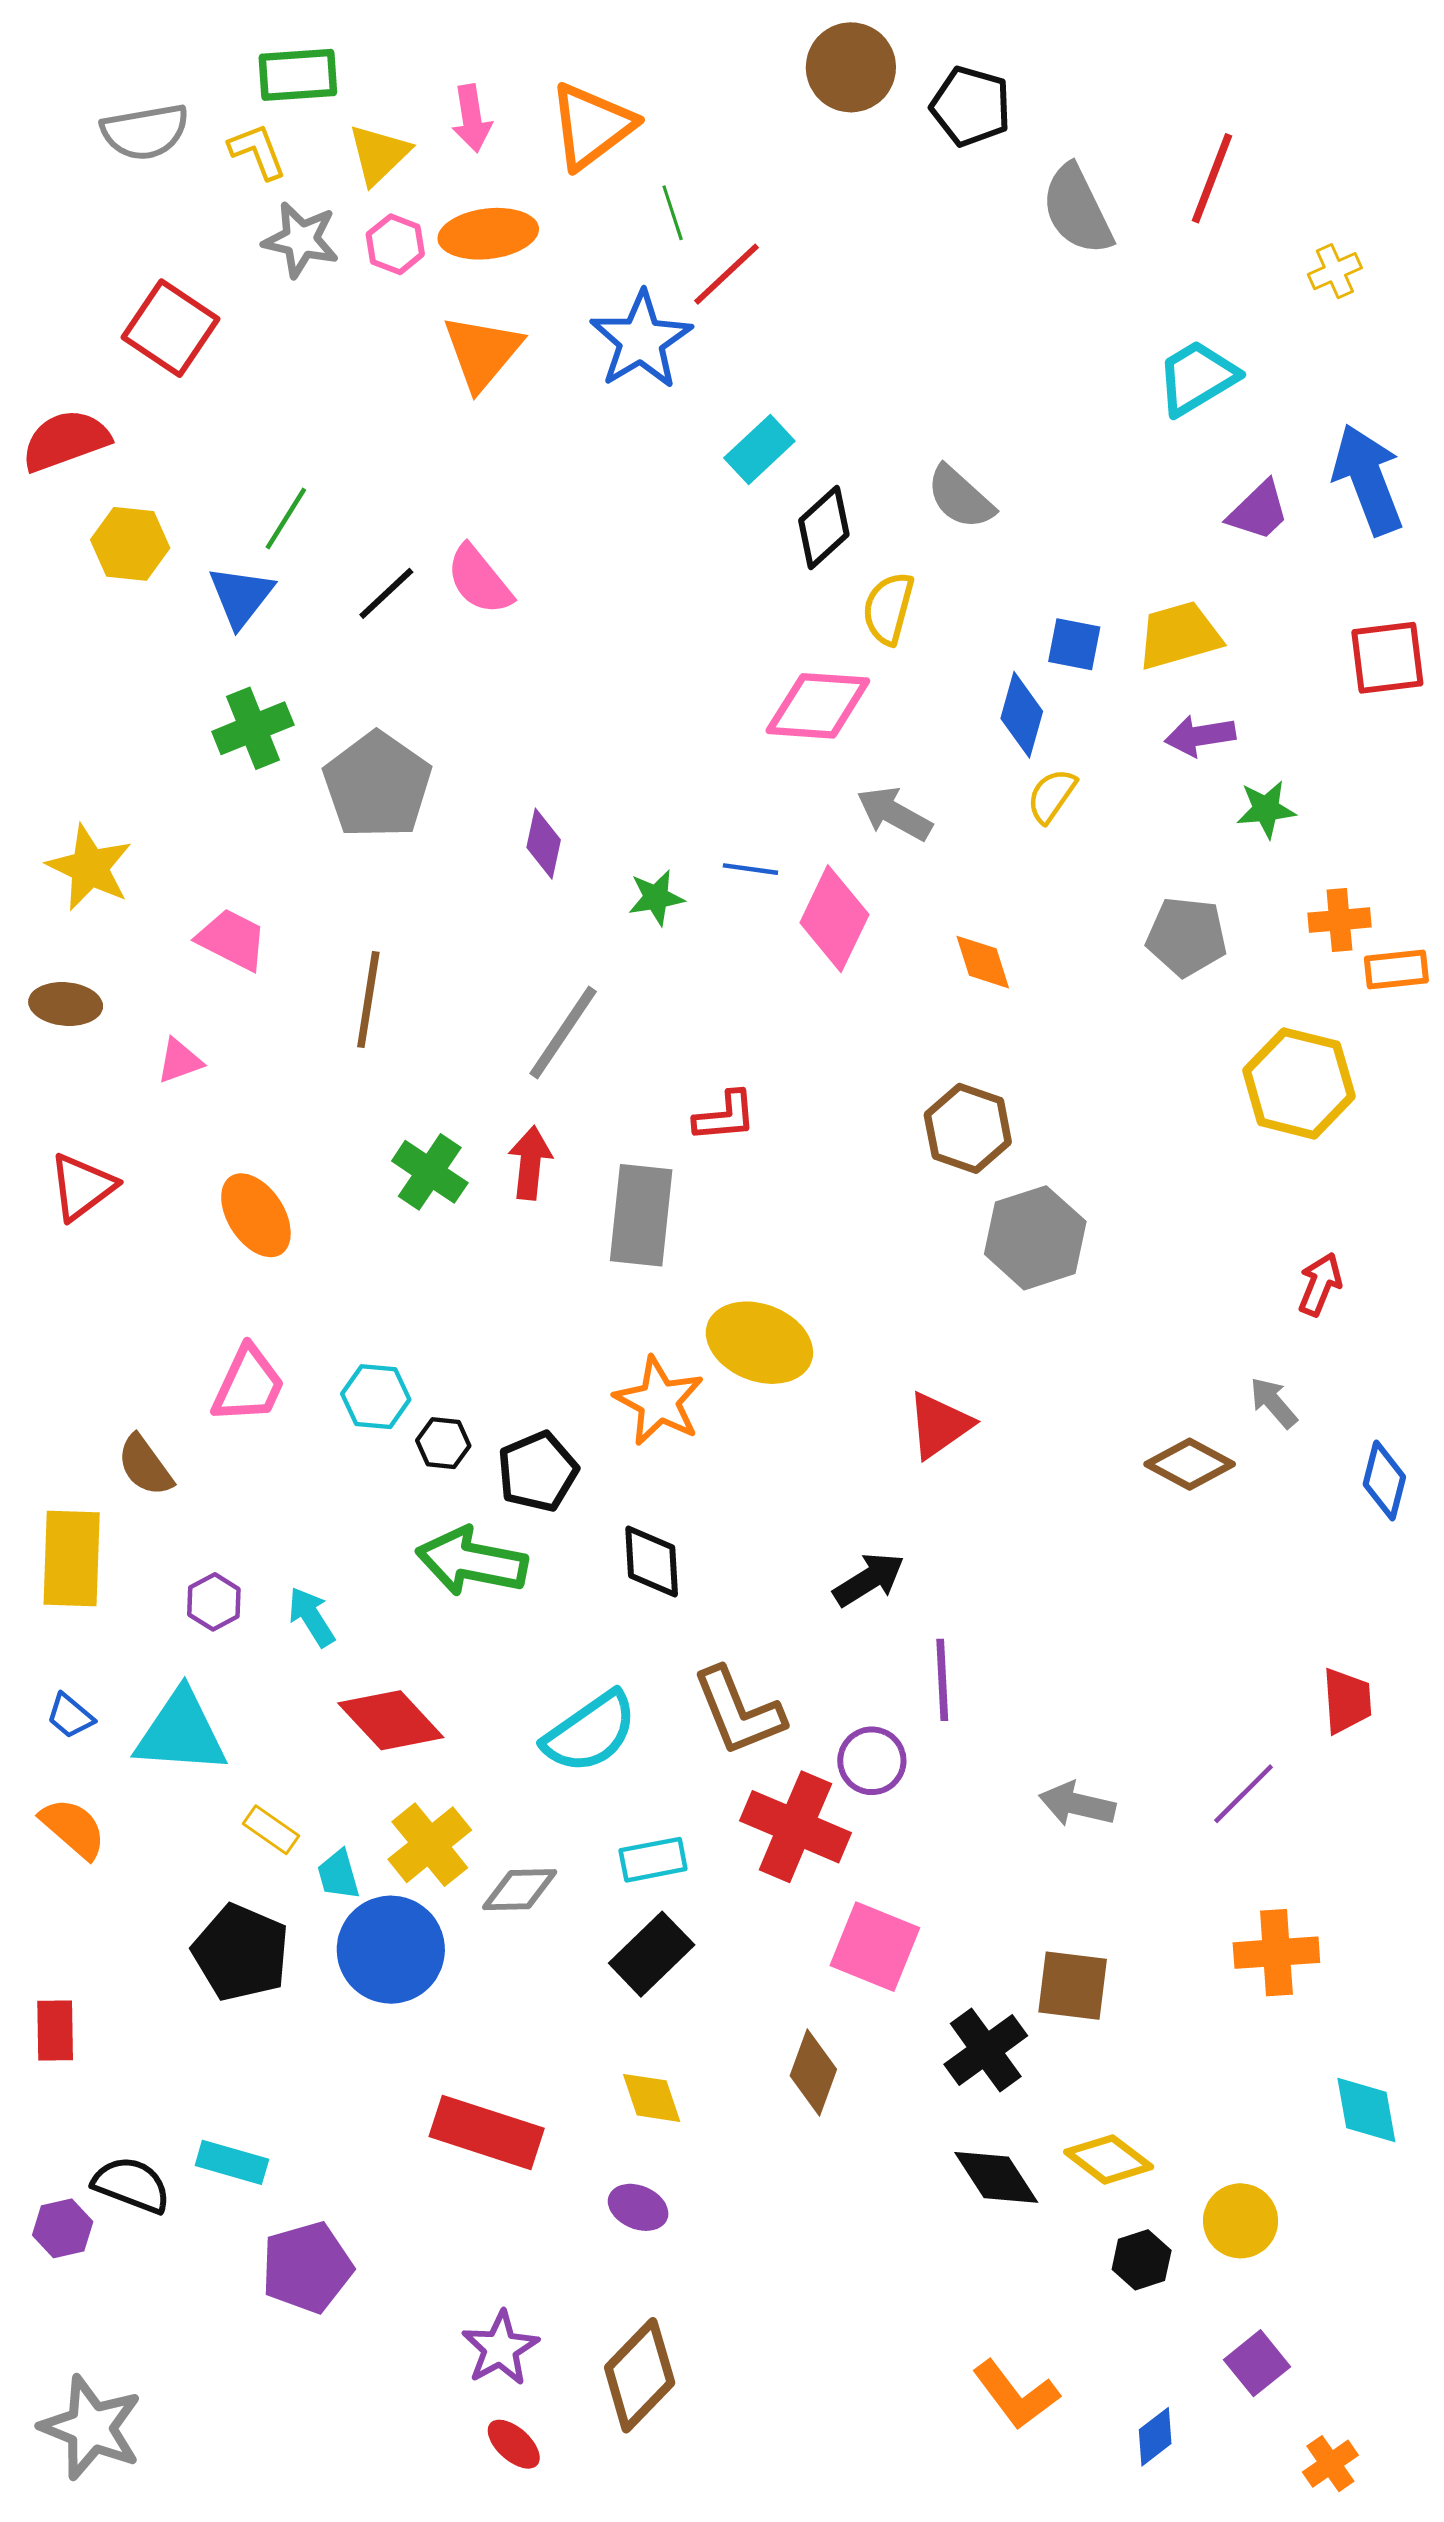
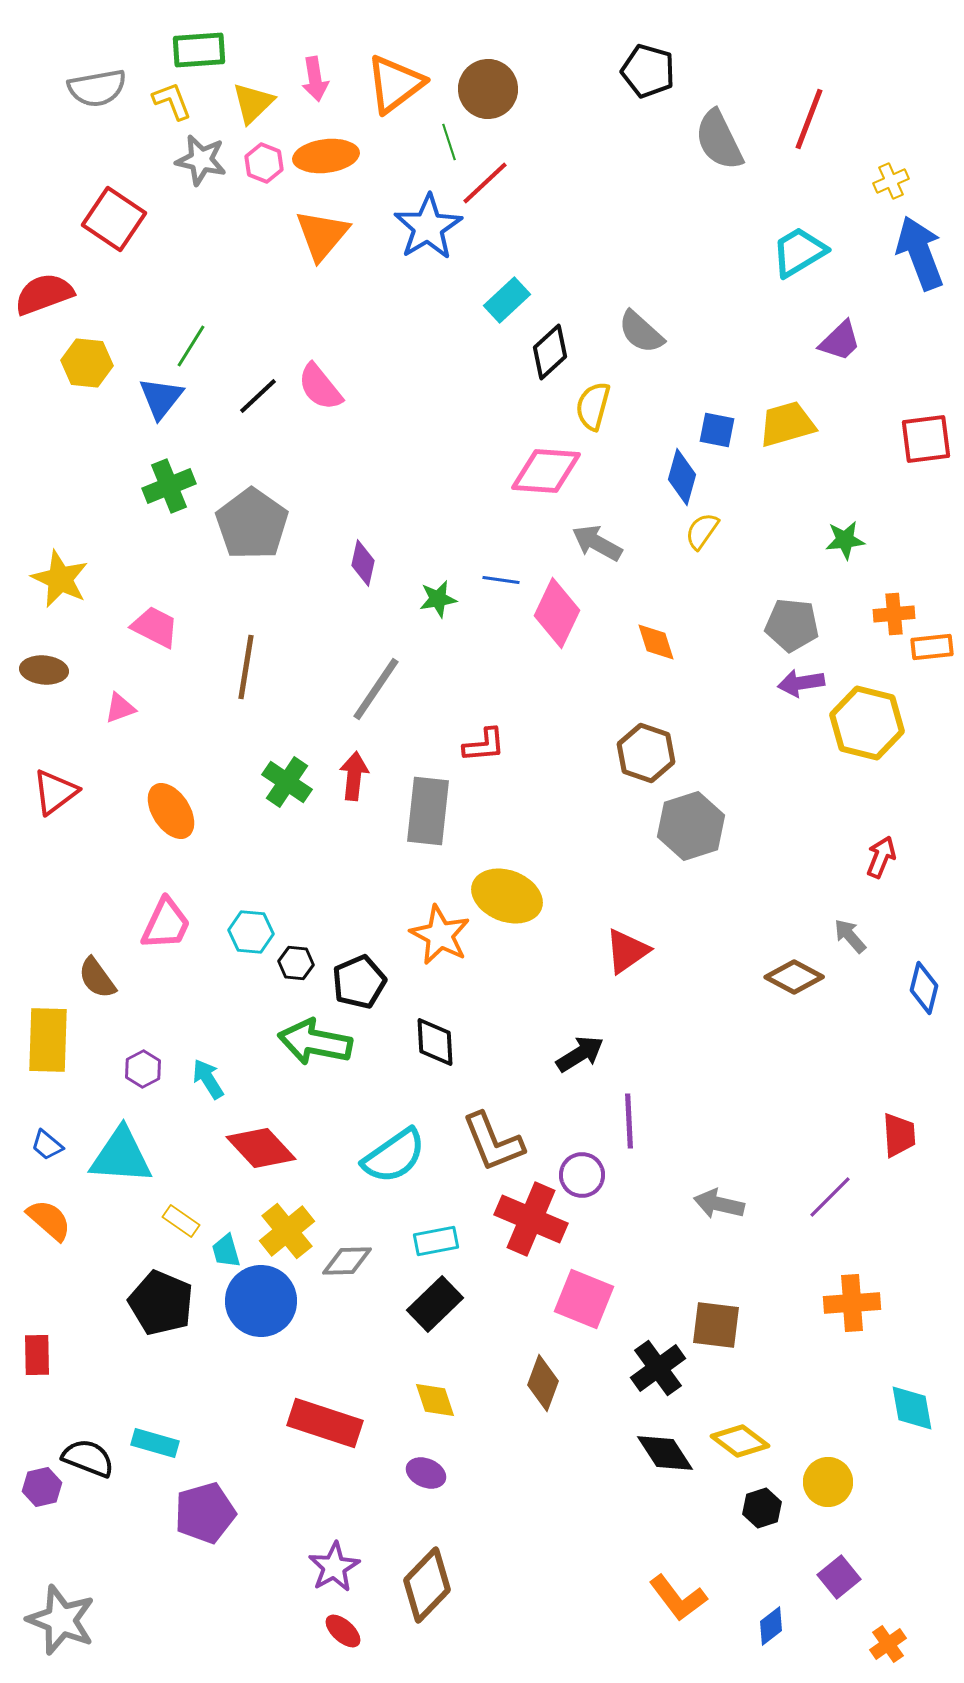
brown circle: (851, 67) -> (488, 89), moved
blue arrow: (1368, 479) -> (920, 253), moved
purple arrow: (1200, 736) -> (801, 683), moved

